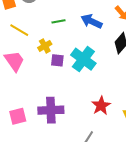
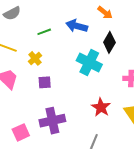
cyan cross: (83, 59) -> (89, 63), moved
purple square: (57, 60) -> (45, 82), moved

